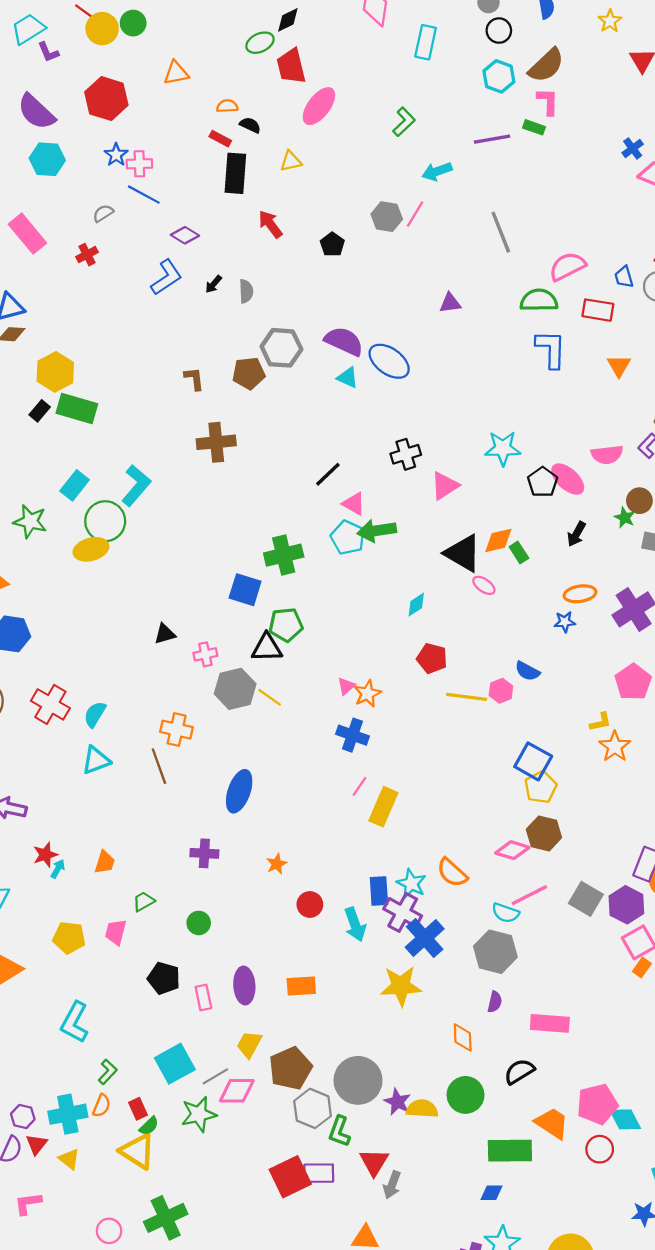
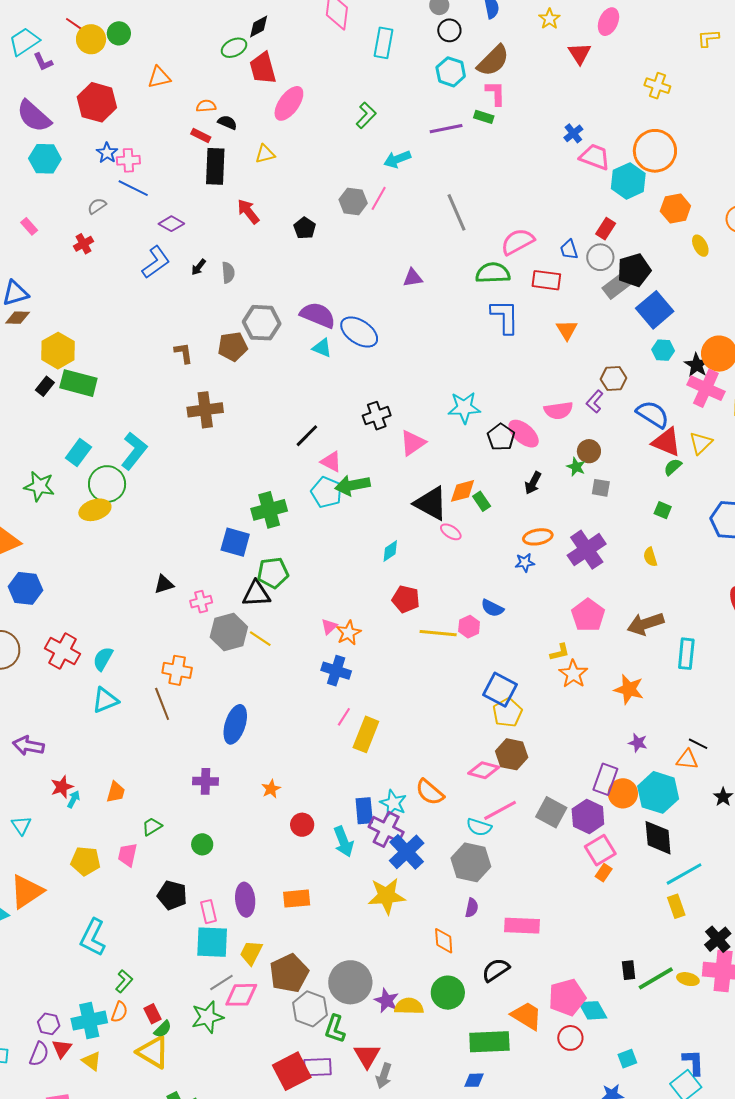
pink rectangle: (27, 234) -> (29, 226), size x0.5
cyan square: (175, 1064) -> (212, 942), moved, turned 33

